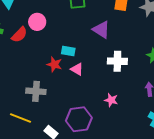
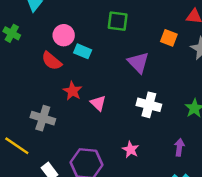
red semicircle: (19, 35) -> (52, 61), moved, turned 72
cyan rectangle: (68, 51) -> (83, 51), moved

